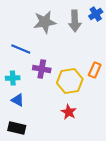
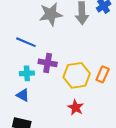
orange rectangle: (95, 70) -> (103, 74), moved
cyan cross: (13, 78) -> (27, 73), moved

